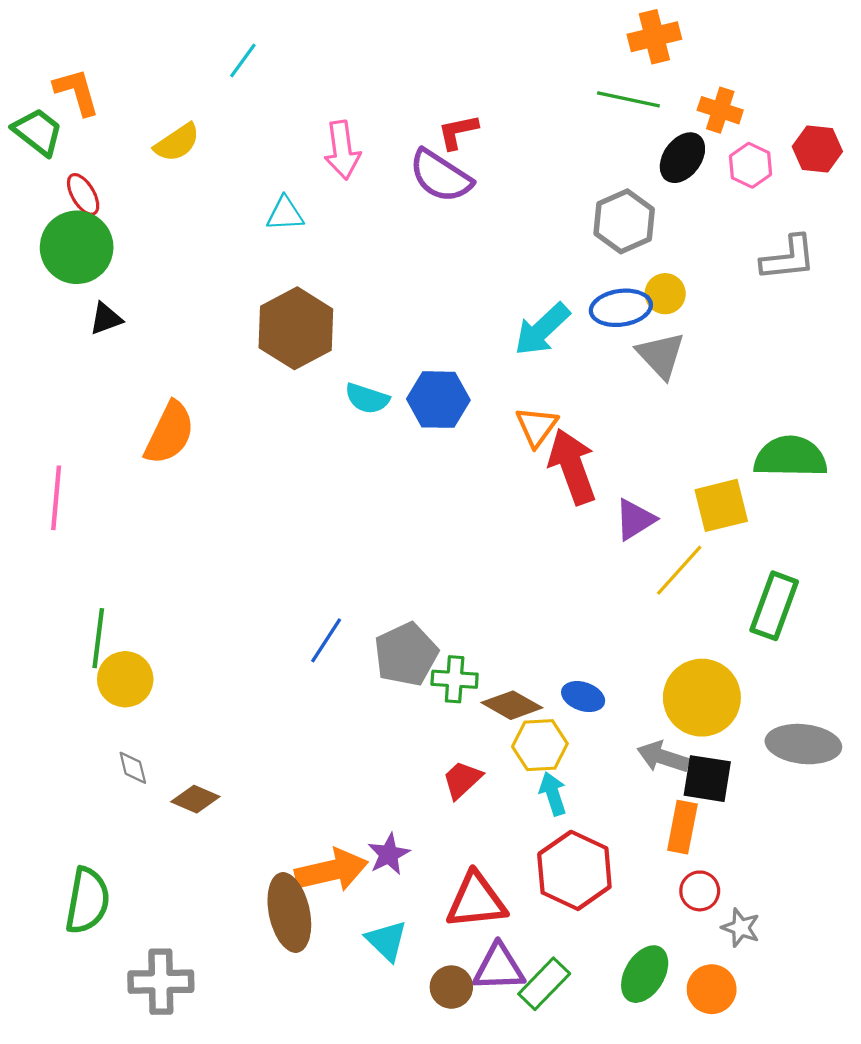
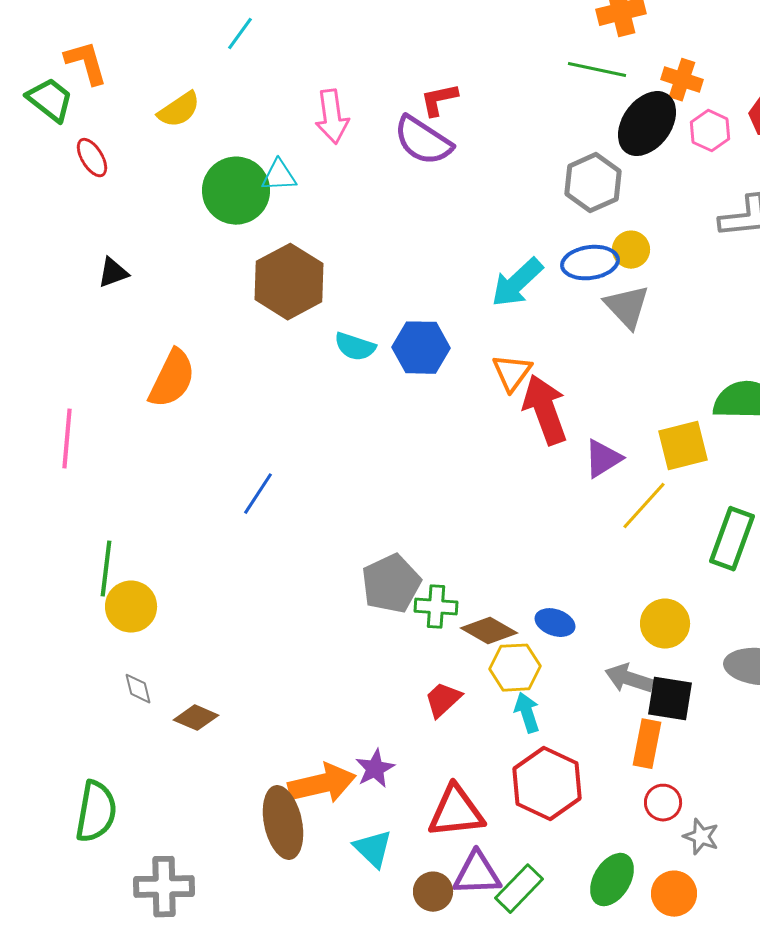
black ellipse: (682, 158) -> (647, 124), size x1.4
green circle: (77, 247) -> (236, 191), moved
blue line: (326, 640) -> (258, 494), moved
yellow circle: (702, 698) -> (665, 624), size x0.7

